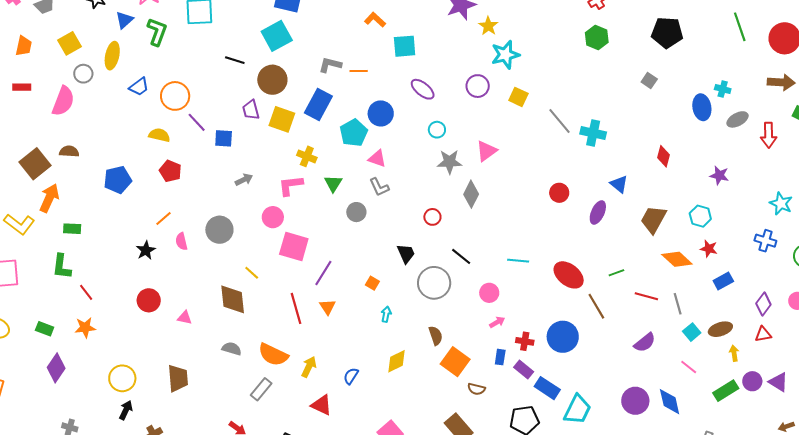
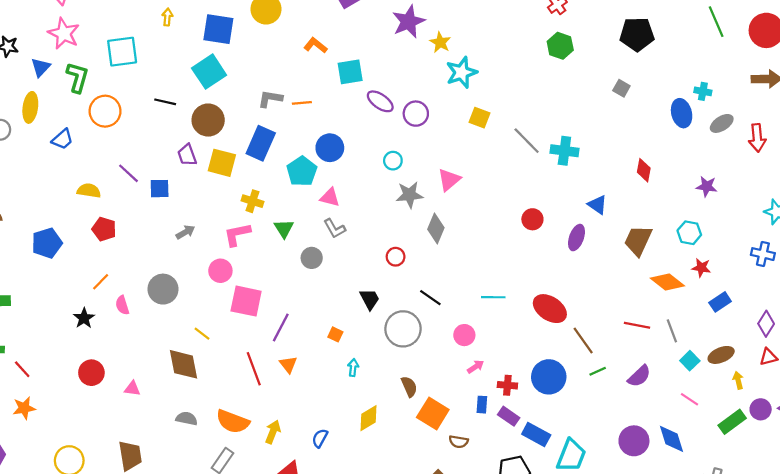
purple circle: (478, 86) -> (416, 114), moved
purple ellipse: (423, 89) -> (380, 101), moved
orange circle: (175, 96) -> (105, 111), moved
green line: (616, 273) -> (598, 371), moved

